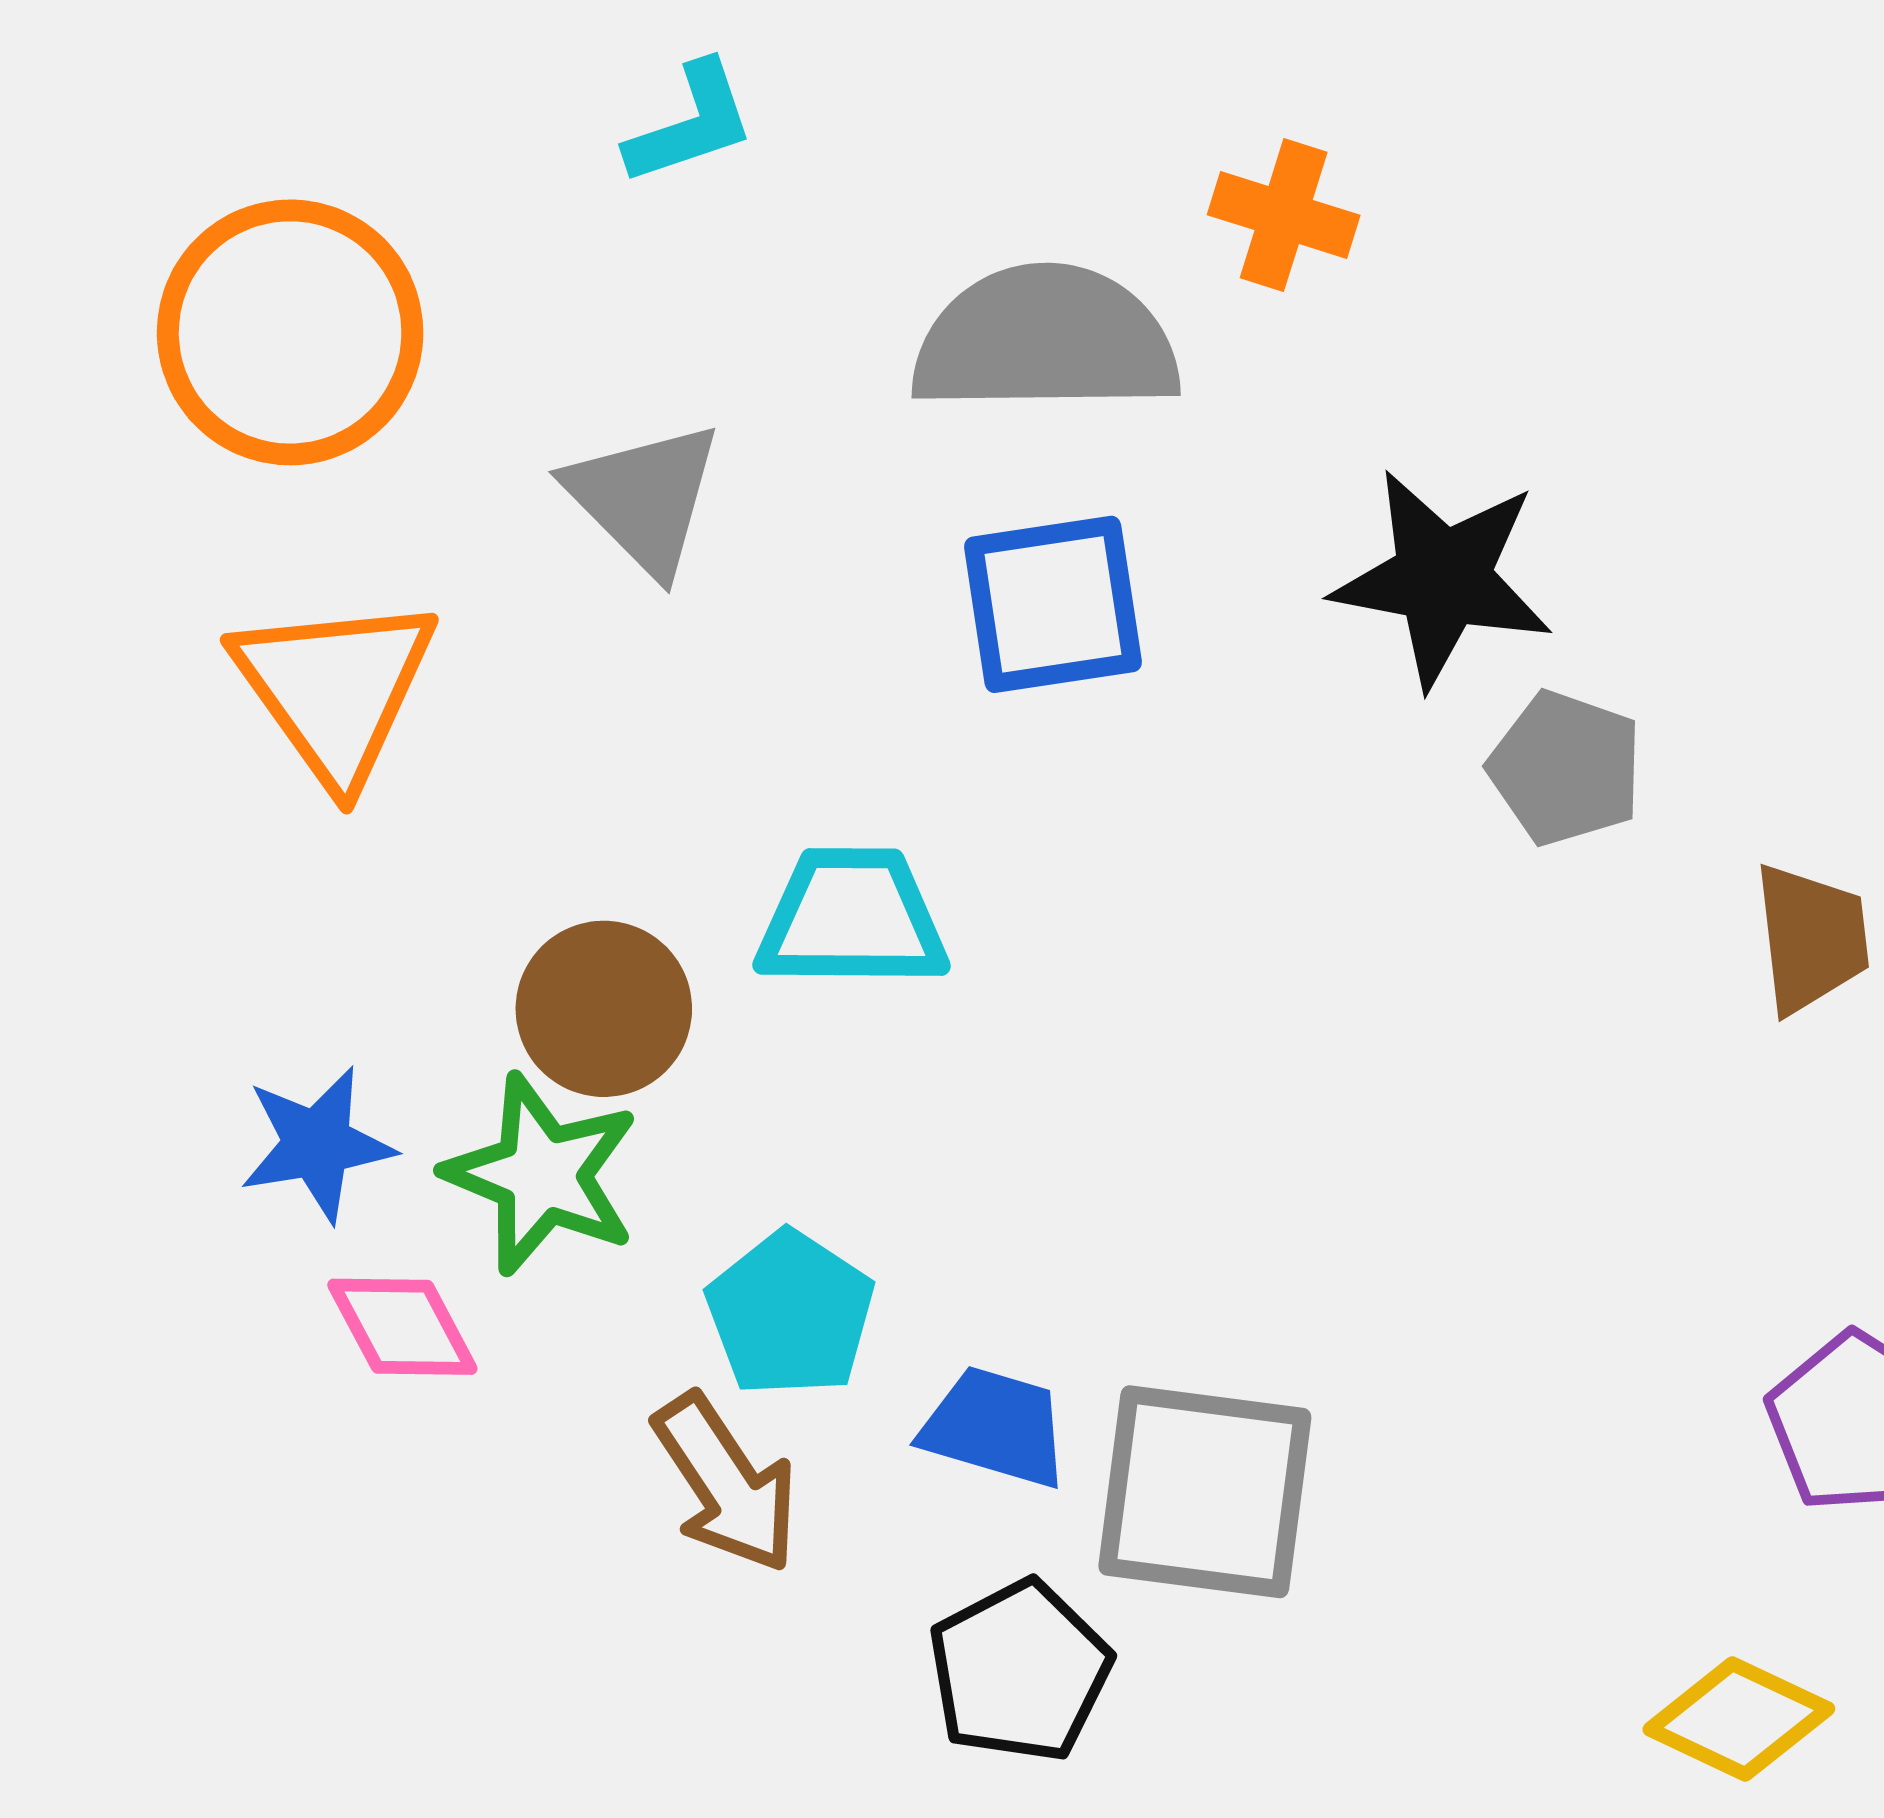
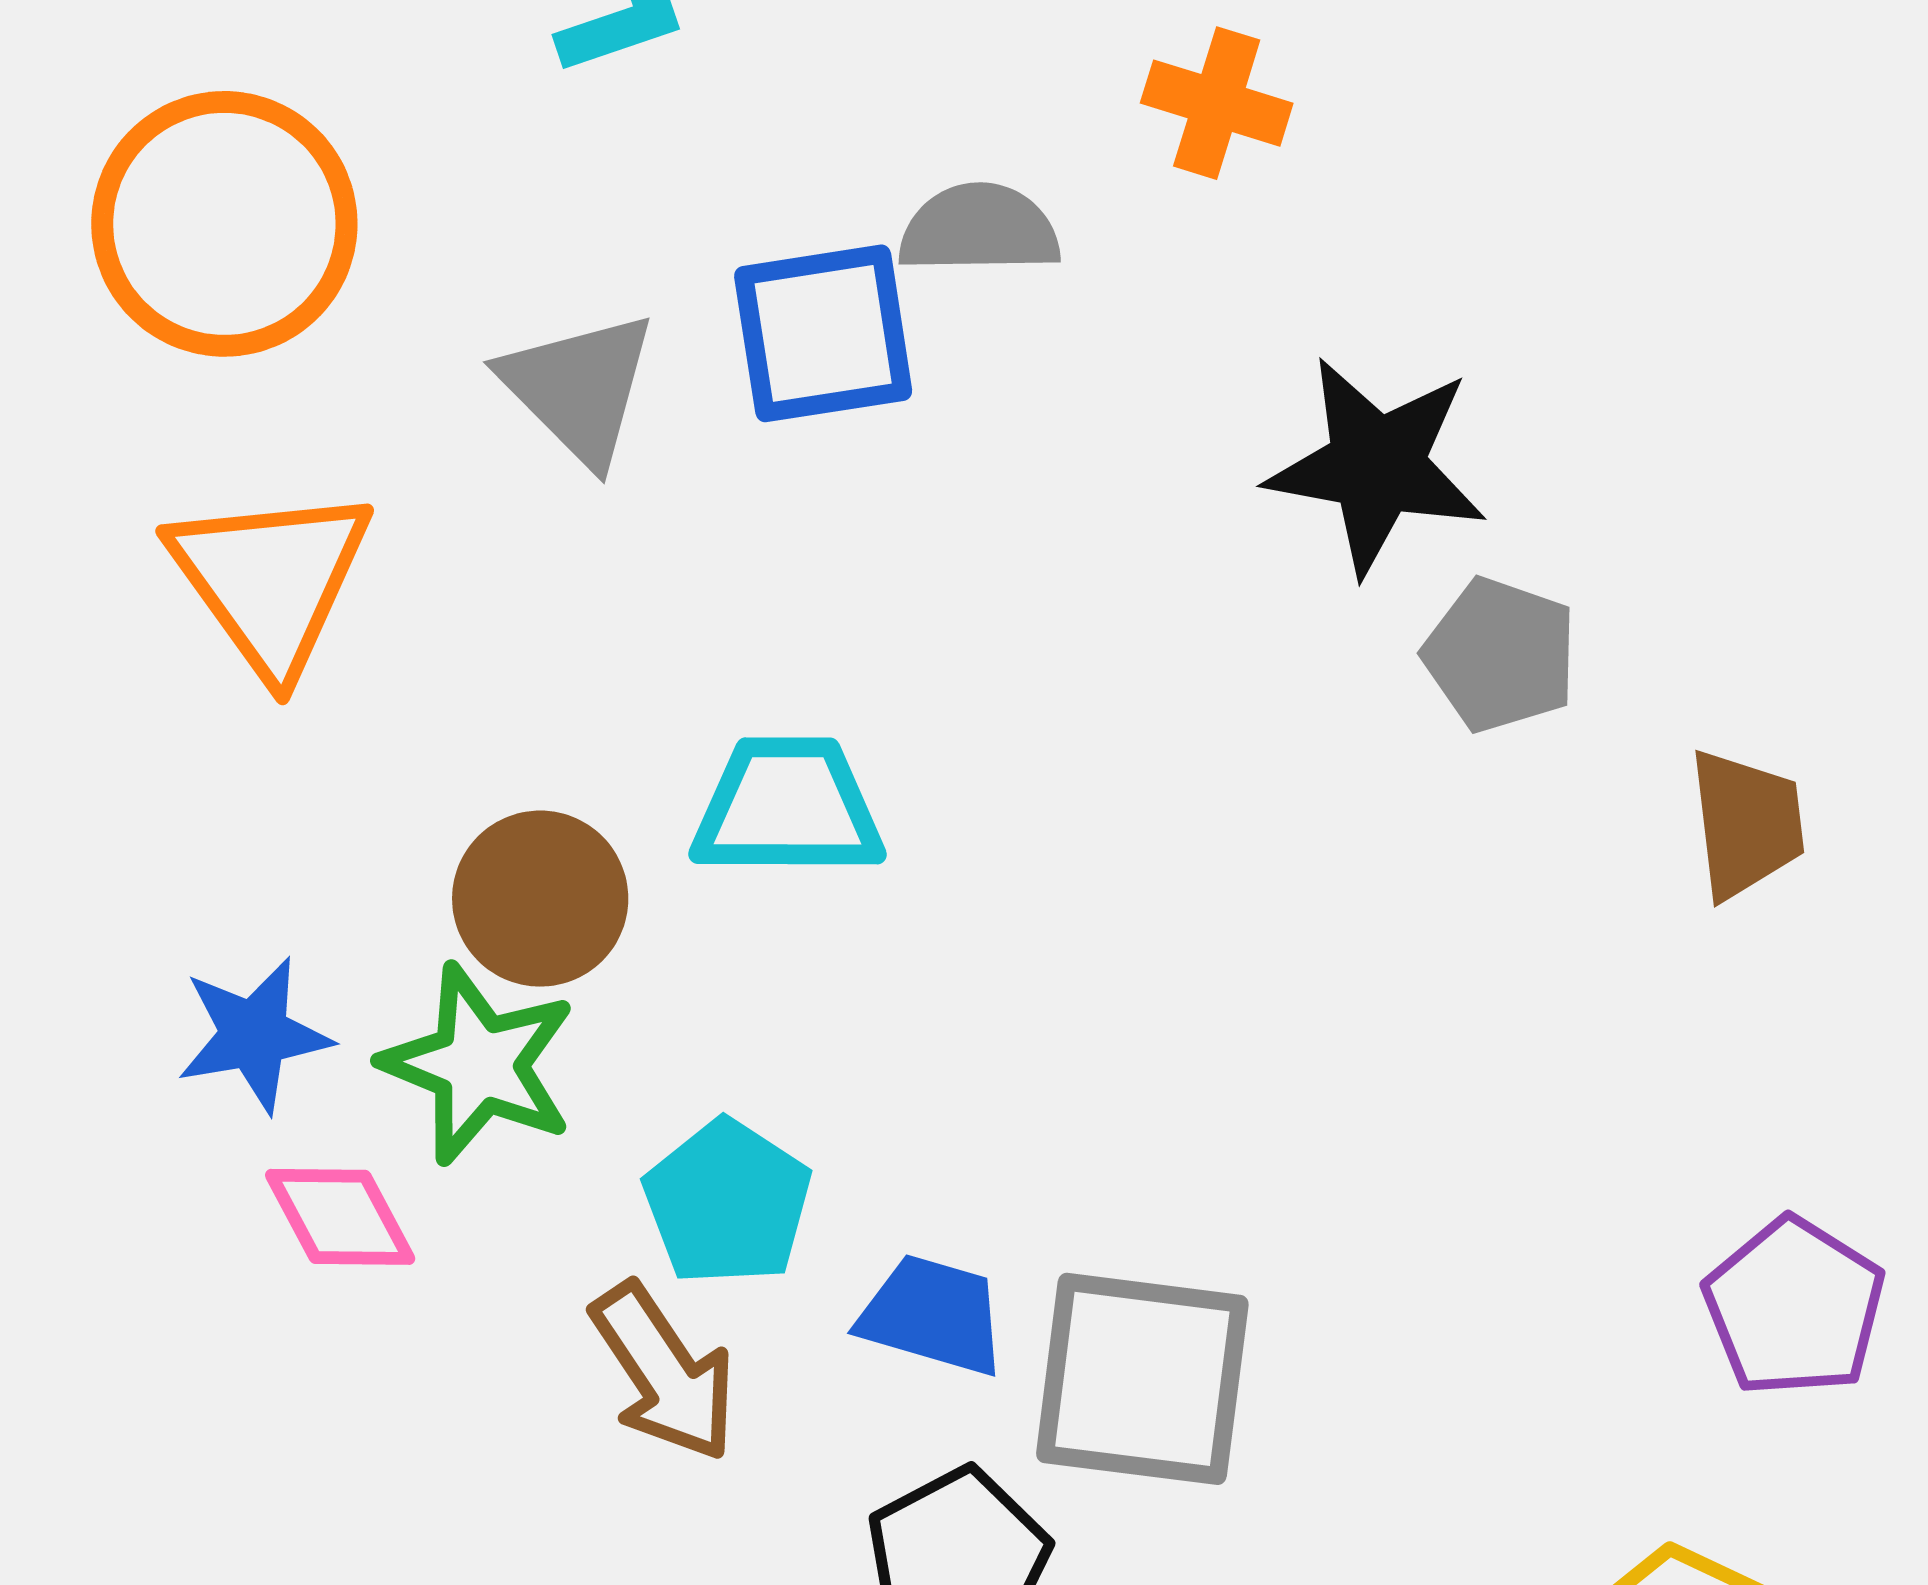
gray semicircle: (1046, 340) -> (979, 229), size x0.6
blue square: (1053, 604) -> (823, 333), moved

